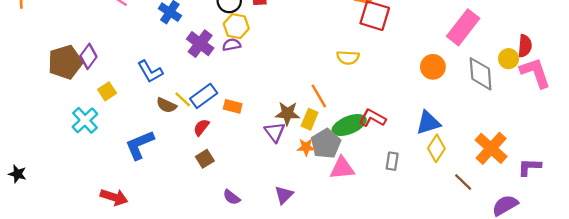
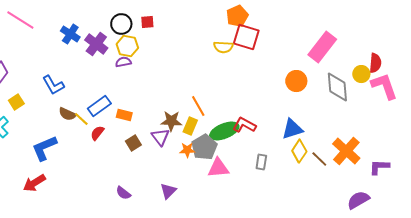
purple cross: (200, 44) -> (96, 44), moved
yellow semicircle: (348, 58) -> (223, 47), moved
yellow line: (183, 99) -> (81, 119), moved
brown square: (205, 159) -> (133, 143), moved
brown line: (463, 182) -> (319, 159), moved
red arrow: (114, 197) -> (34, 183), moved, turned 130

